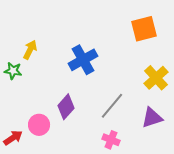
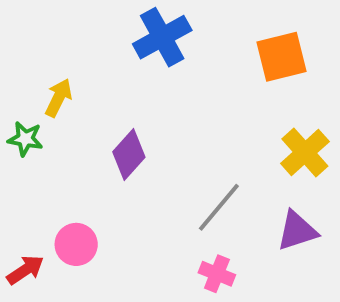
blue cross: (83, 60) -> (162, 37), moved
purple diamond: (66, 107) -> (129, 154), moved

